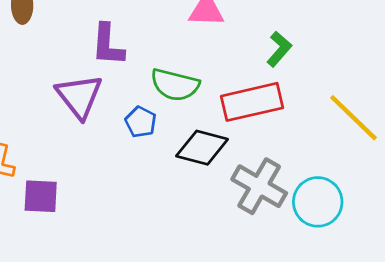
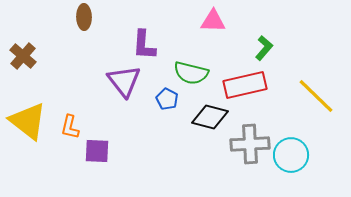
gray cross: (259, 186) -> (250, 144), turned -33

